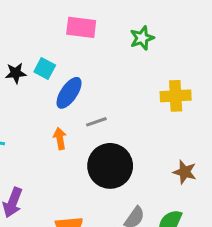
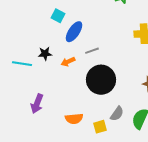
black star: (16, 73) -> (45, 54), moved
orange arrow: (60, 139) -> (68, 62), turned -104

